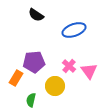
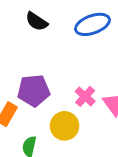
blue ellipse: (74, 30) -> (92, 24), moved

